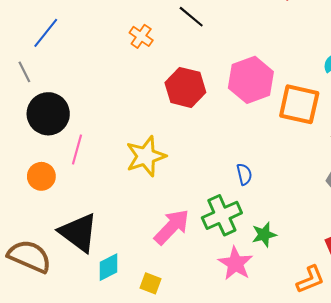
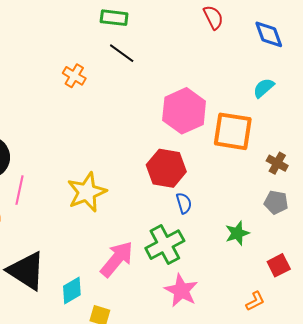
red hexagon: (185, 87) -> (166, 168), moved
green star: (264, 235) -> (237, 233), moved
cyan diamond: (108, 267) -> (72, 291), moved
orange L-shape: (310, 279) -> (255, 301), size x0.7

